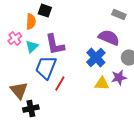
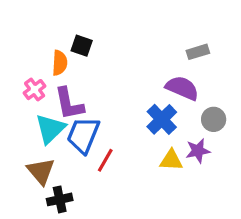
gray rectangle: (119, 15) -> (198, 52), turned -40
purple L-shape: (55, 45) -> (69, 104), moved
cyan triangle: (32, 47) -> (50, 129), moved, size x1.5

